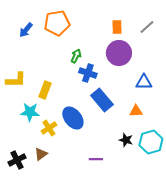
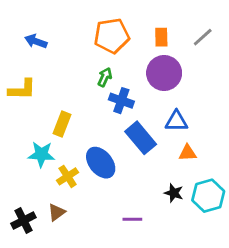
orange pentagon: (57, 23) -> (112, 36), moved
blue arrow: (26, 30) -> (36, 41), turned 70
yellow L-shape: (16, 80) -> (22, 90), moved
blue triangle: (144, 82) -> (176, 121), moved

